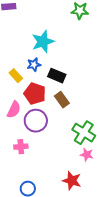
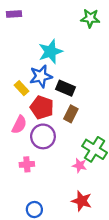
blue star: (34, 65) -> (41, 76), size x1.5
brown rectangle: (62, 100) -> (71, 114), turned 63
pink star: (87, 155) -> (80, 165), moved

